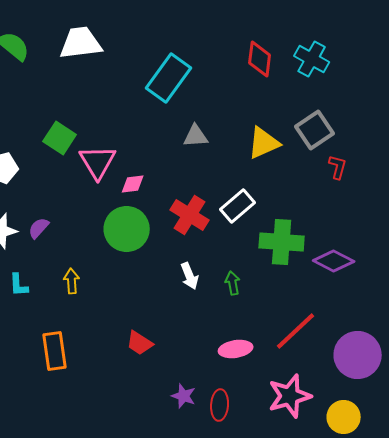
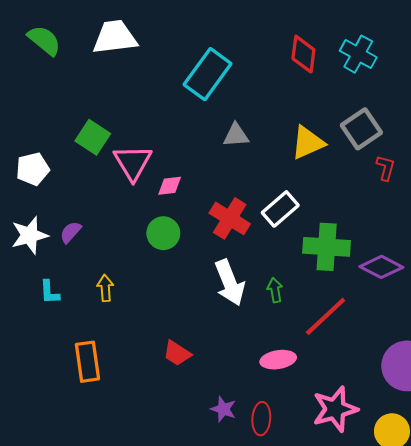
green circle: (127, 229) -> (163, 233), size x0.7
white arrow: (190, 276) -> (230, 283), size x1.6
red line: (296, 331) -> (326, 316), moved

